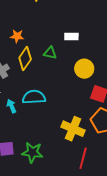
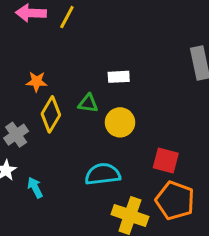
yellow circle: (84, 69) -> (120, 122), moved
cyan semicircle: (34, 97) -> (103, 174), moved

